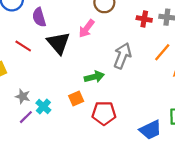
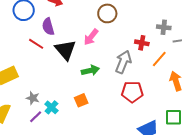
red cross: (144, 19) -> (142, 43), moved
red line: (23, 46) -> (36, 44), moved
green arrow: (94, 77) -> (90, 70), moved
red pentagon: (104, 113) -> (132, 92), moved

